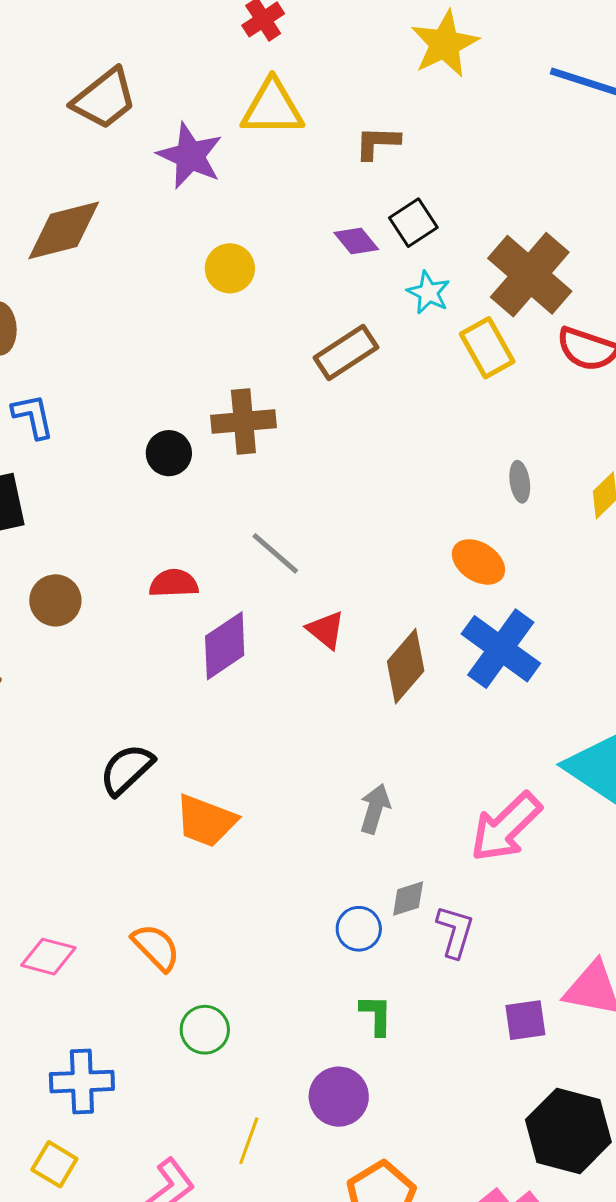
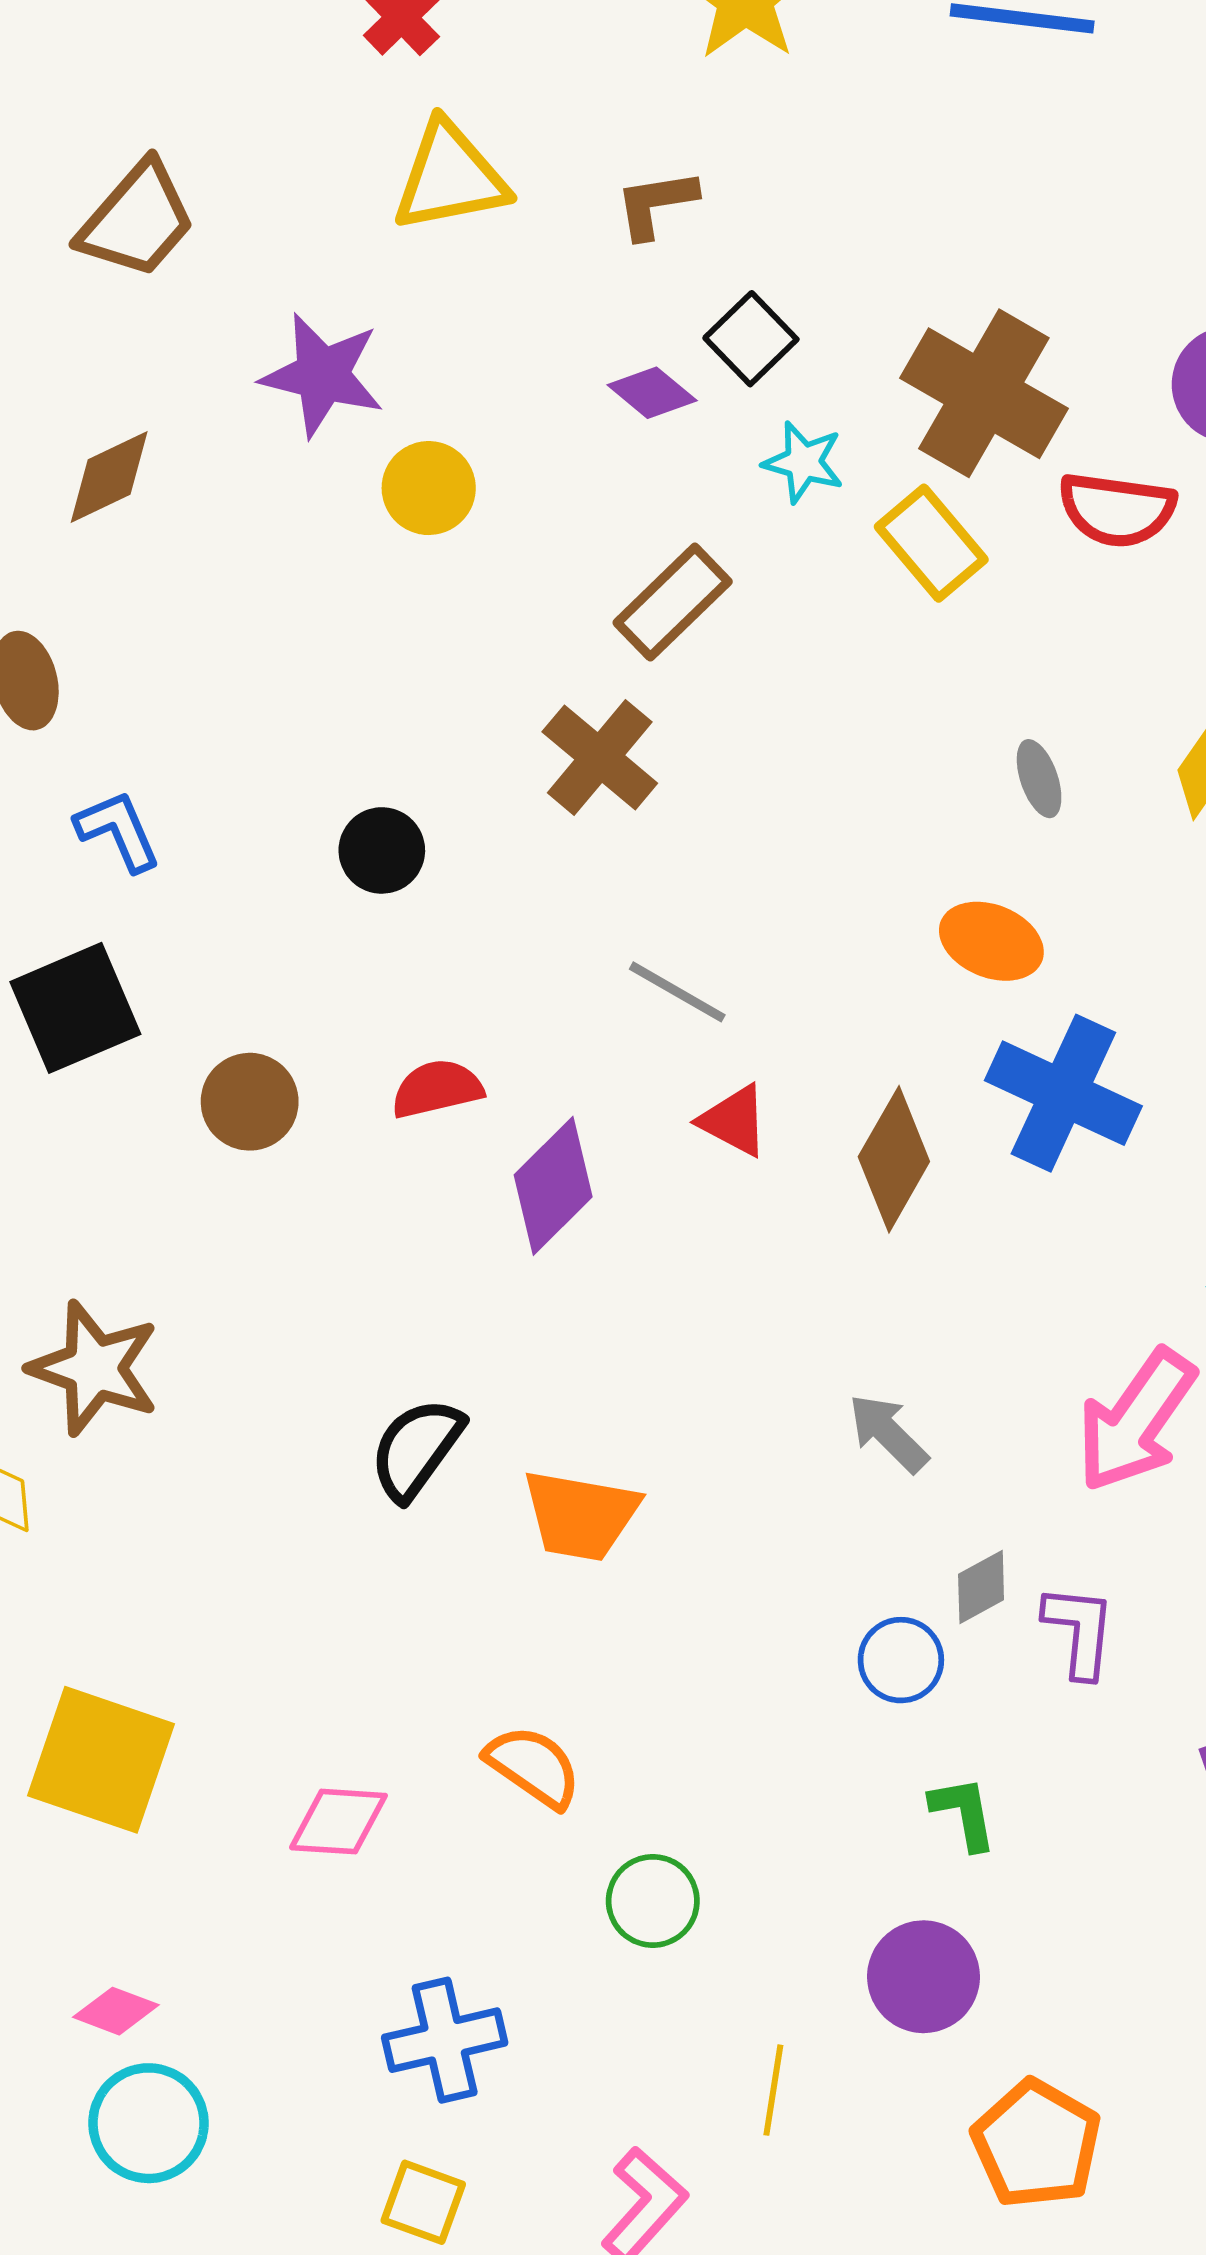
purple star: (190, 156) -> (322, 375), moved
brown diamond: (64, 230) -> (109, 477), size x0.7
brown cross: (243, 422) -> (600, 757), moved, turned -34
gray line: (275, 553) -> (677, 992), moved
brown circle: (55, 600) -> (250, 1102), moved
gray arrow: (375, 809) -> (888, 1433), turned -51

